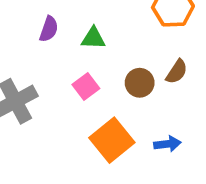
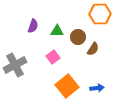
brown semicircle: (177, 72) -> (93, 49), moved
brown circle: (140, 83) -> (78, 37), moved

